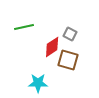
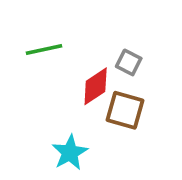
cyan star: (38, 83) -> (70, 153), turned -30

